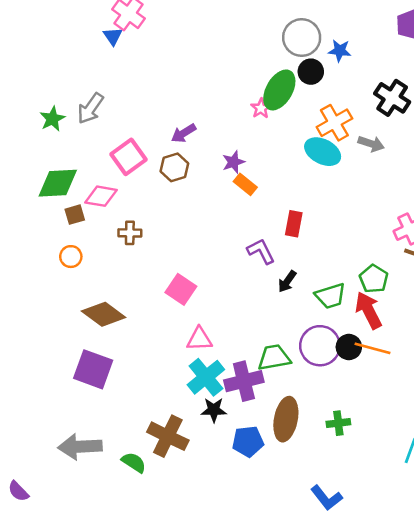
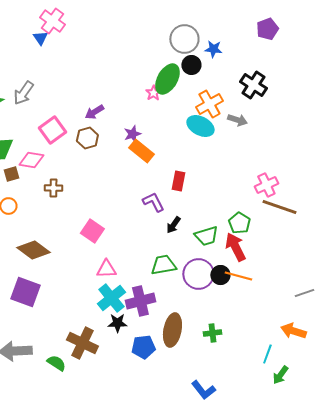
orange rectangle: (245, 184) -> (141, 151), size x1.4
green trapezoid: (274, 357) -> (163, 265), moved

